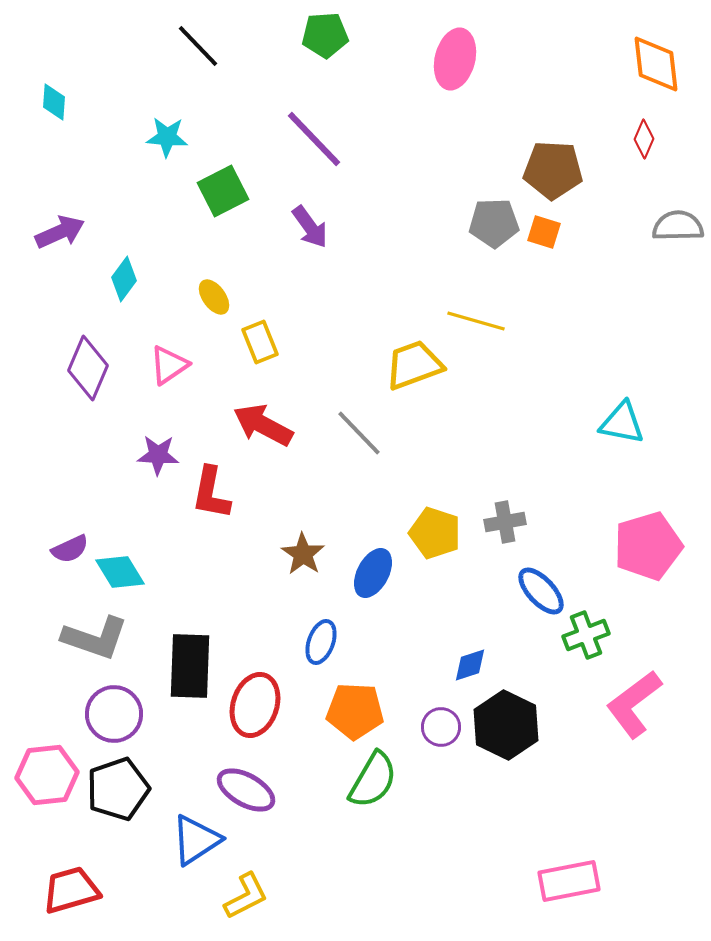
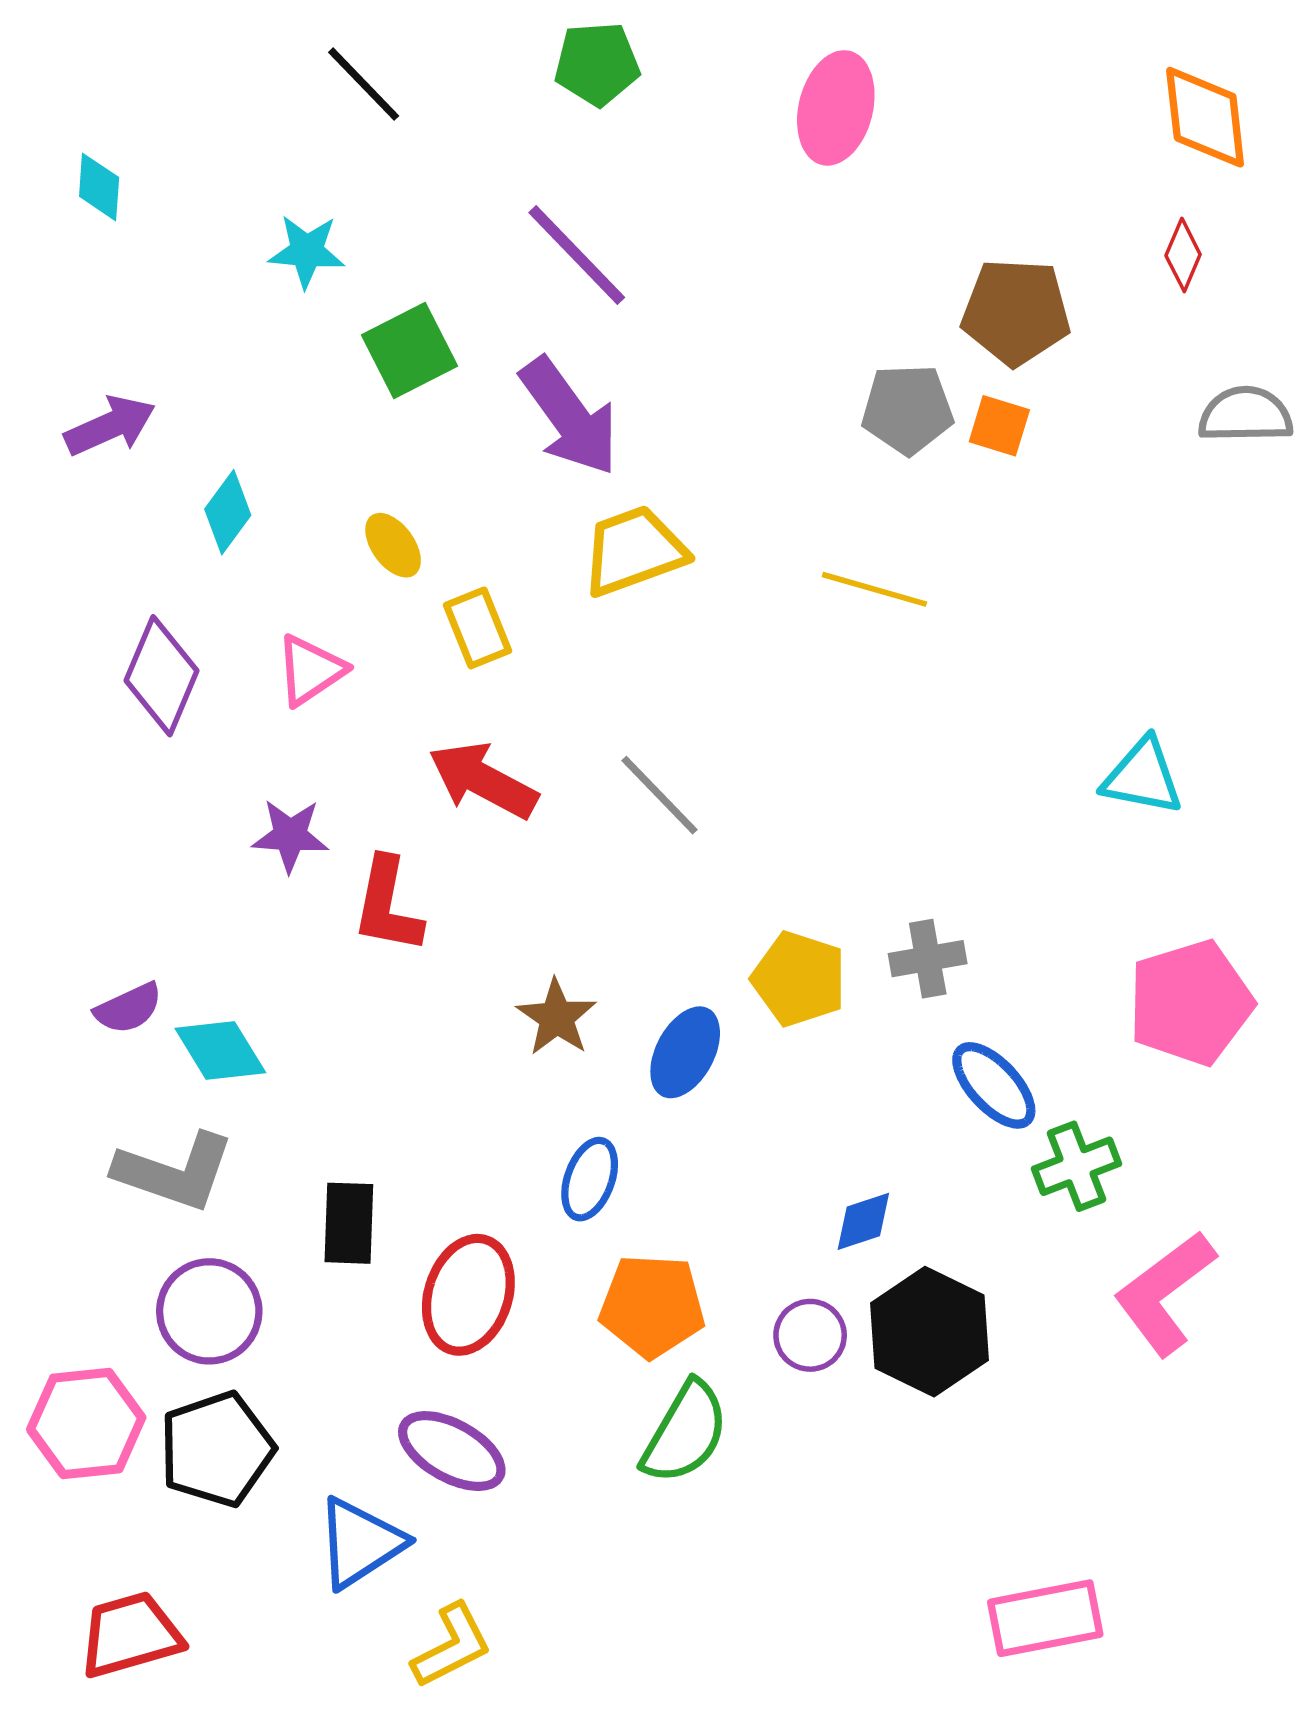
purple arrow: (310, 227) -> (569, 417), size x1.5
yellow trapezoid: (414, 365) -> (634, 551), moved
black rectangle: (190, 666) -> (349, 1223), size x0.7

